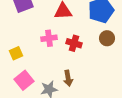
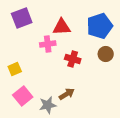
pink cross: (49, 38) -> (48, 44), moved
brown arrow: (68, 78) -> (67, 94), turned -112

